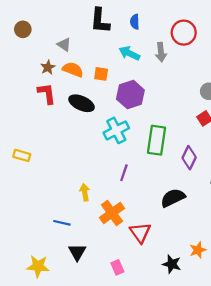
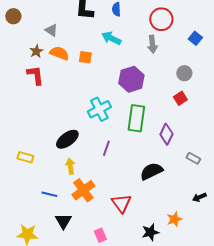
gray arrow: (161, 52) -> (152, 44), moved
purple hexagon: (130, 95) -> (131, 79), moved
black ellipse: (82, 103) -> (67, 139), moved, turned -60
yellow rectangle: (22, 155) -> (25, 157), moved
orange cross: (112, 213) -> (83, 190), moved
black star: (172, 264) -> (150, 232), turned -30

